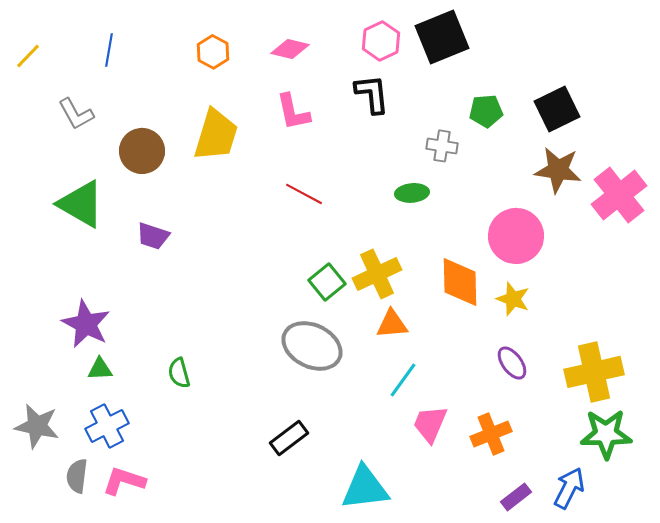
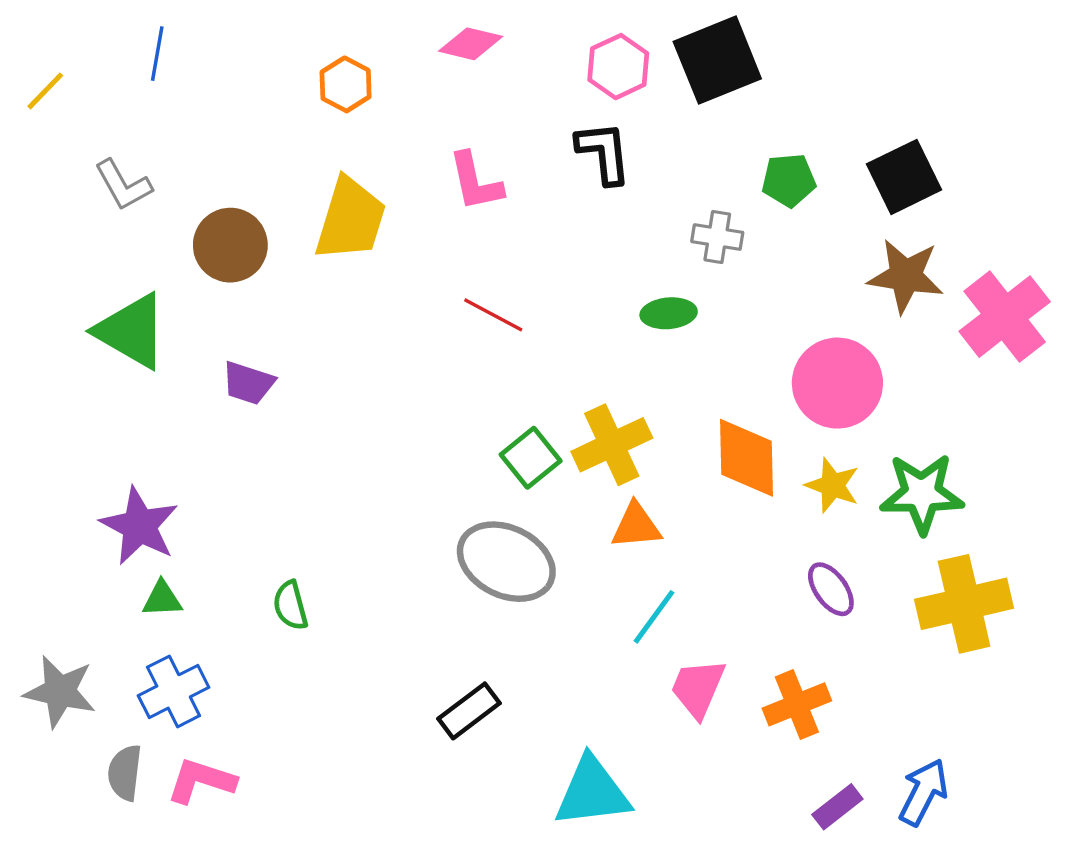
pink diamond: (290, 49) -> (471, 44), moved
blue line: (109, 50) -> (157, 54), moved
green star: (606, 434) -> (922, 493), moved

